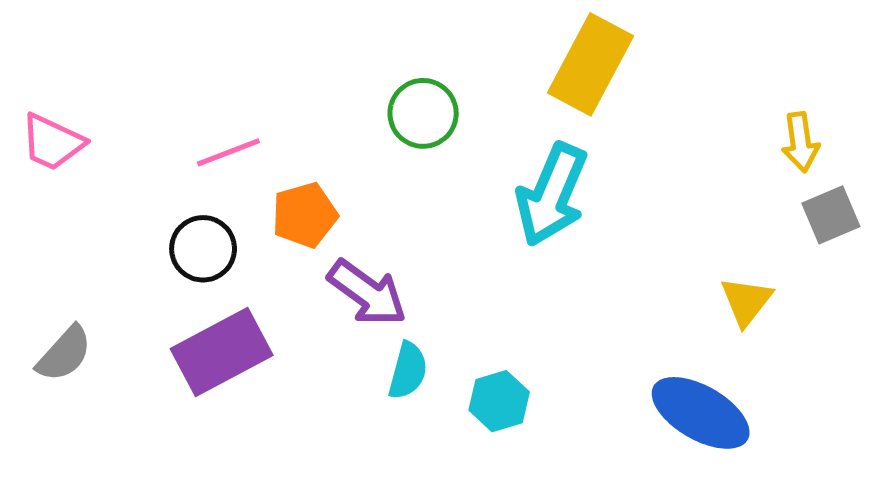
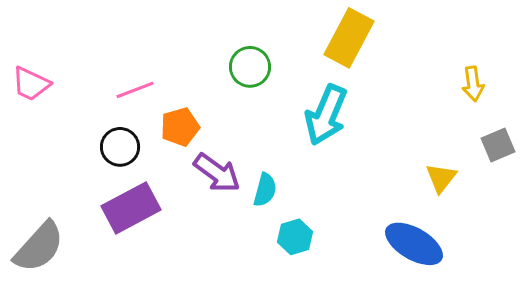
gray square: (831, 215) -> (498, 145), moved
gray semicircle: (64, 354) -> (39, 247), moved, size x1.5
cyan semicircle: (408, 371) -> (265, 190), moved

